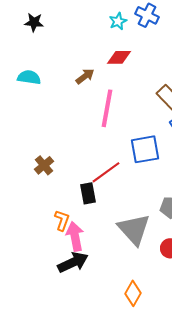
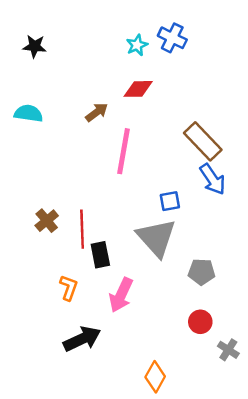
blue square: (145, 149) -> (170, 201), size x0.6
red line: (106, 172) -> (82, 229), moved, turned -56
gray triangle: (134, 229) -> (156, 238), moved
pink arrow: (75, 236) -> (121, 295), moved, turned -144

